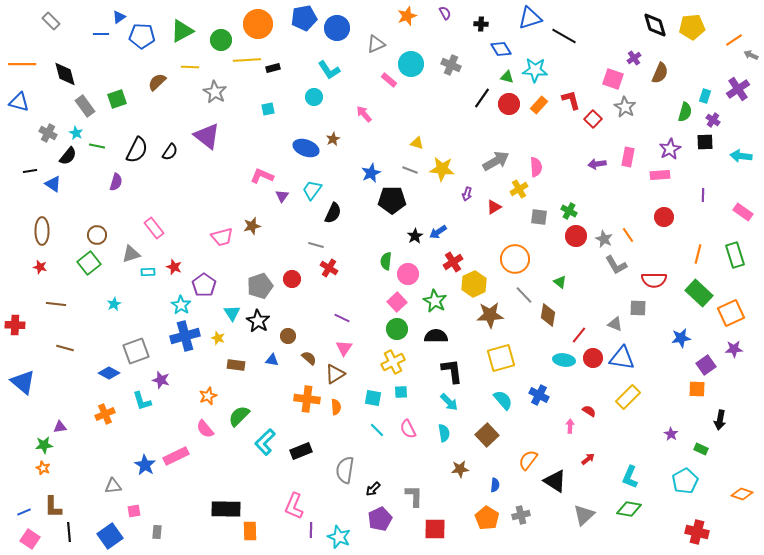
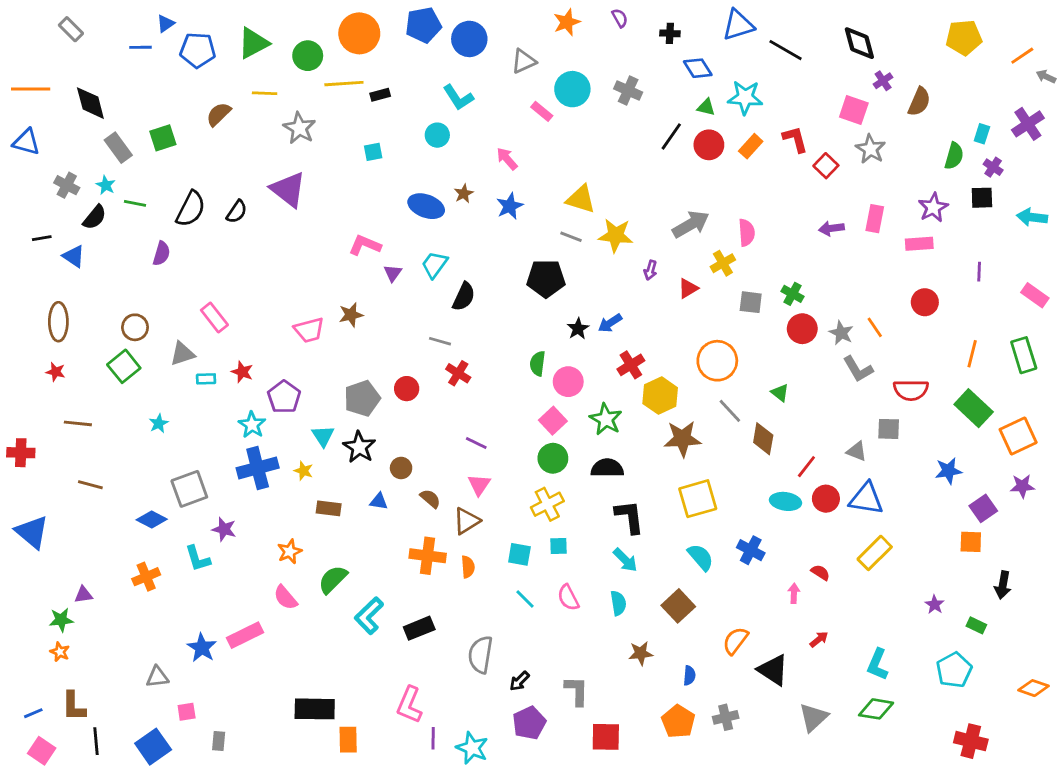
black diamond: (655, 25) -> (859, 43), moved
yellow triangle: (417, 143) -> (581, 199), size x1.6
blue star: (371, 173) -> (510, 206), moved

